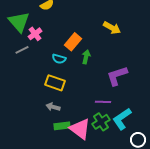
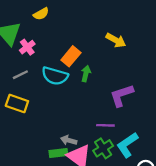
gray line: (22, 50) -> (20, 75), moved
cyan semicircle: (59, 59) -> (55, 76), size x1.6
yellow rectangle: (55, 83) -> (17, 103), moved
gray arrow: (53, 107) -> (69, 140), moved

